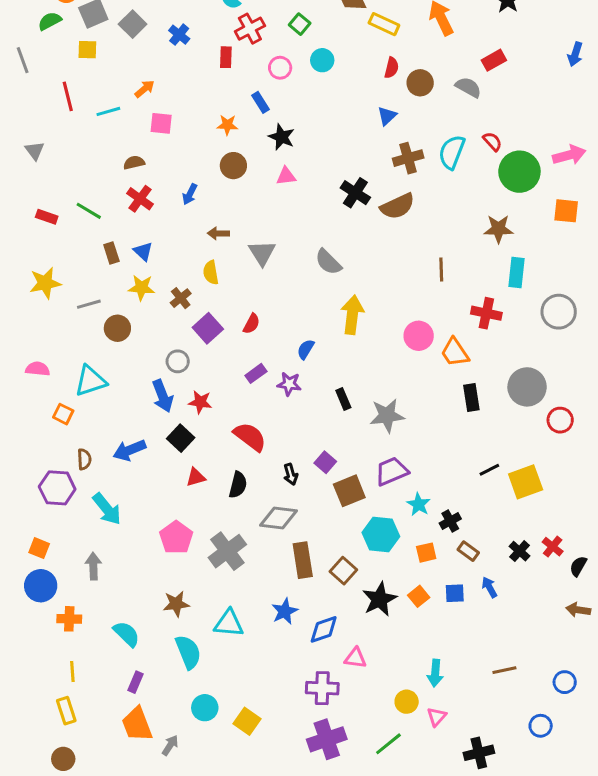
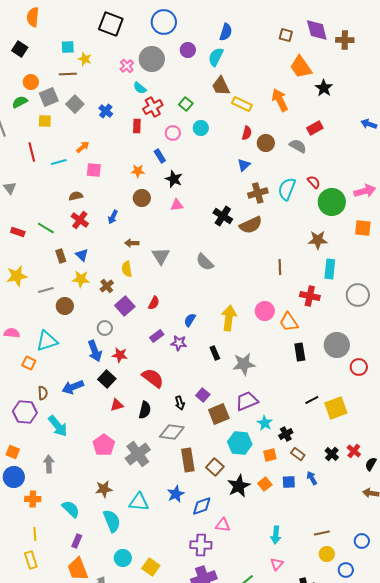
blue arrow: (575, 54) -> (369, 124), turned 91
yellow arrow: (352, 315) -> (229, 318), moved
yellow circle: (407, 702) -> (327, 554), moved

